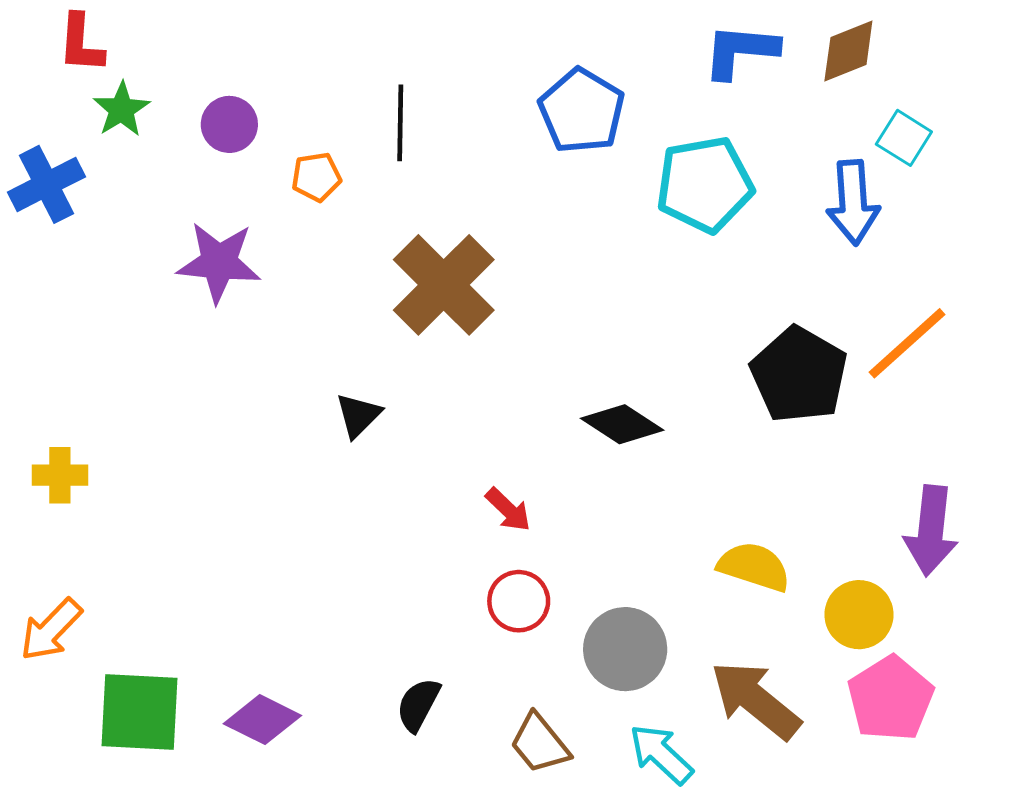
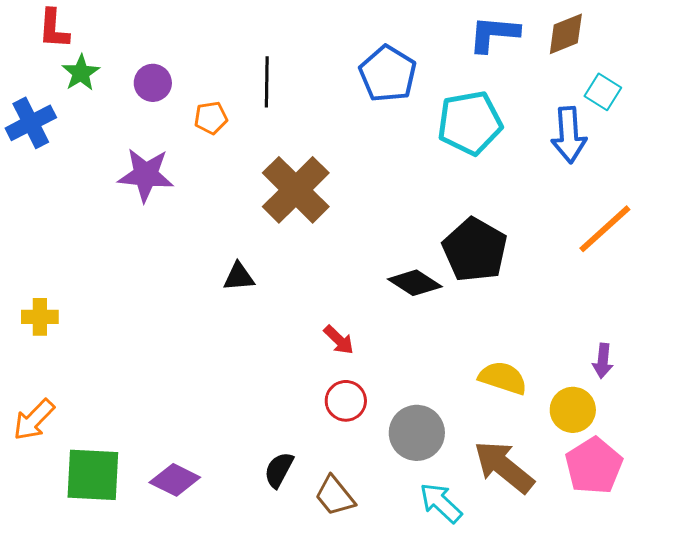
black pentagon: (799, 375) -> (475, 250), moved
black triangle: (358, 415) -> (239, 277), turned 40
purple arrow: (931, 531) -> (603, 361), moved, size x0.6
brown trapezoid: (540, 744) -> (335, 496), moved

